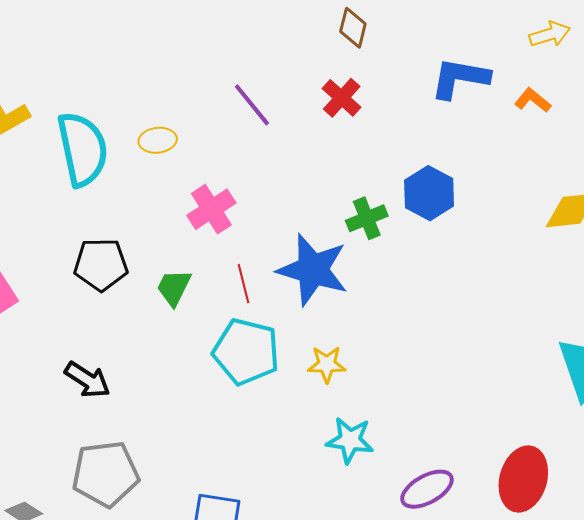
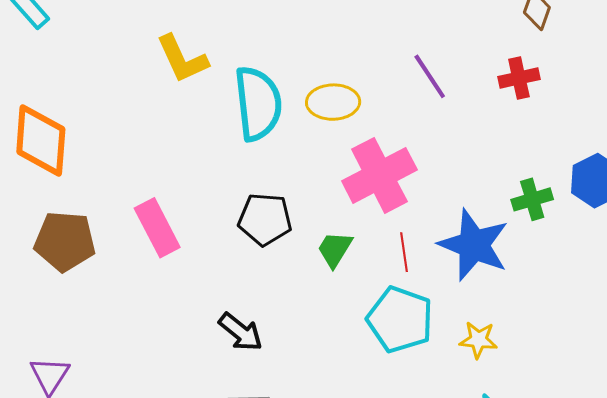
red cross: (342, 98) -> (519, 78), turned 30
yellow ellipse: (158, 140) -> (333, 102), size x1.4
pink cross: (211, 209) -> (379, 175), size x1.5

